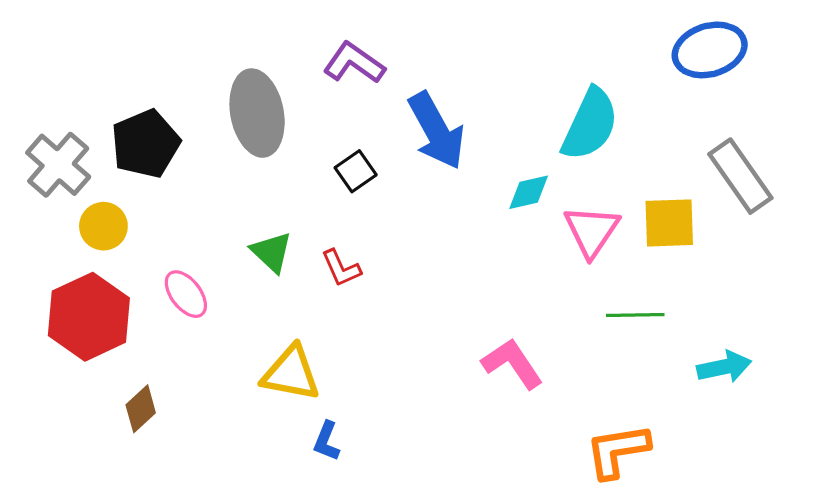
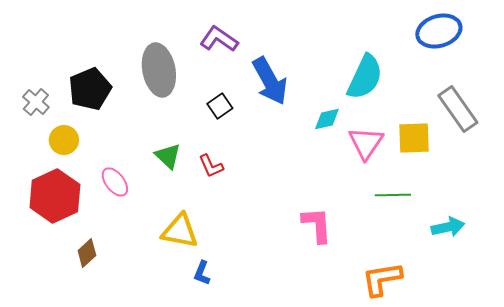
gray cross: (58, 165) -> (36, 102), size x0.7
pink L-shape: (512, 364) -> (317, 225), turned 30

